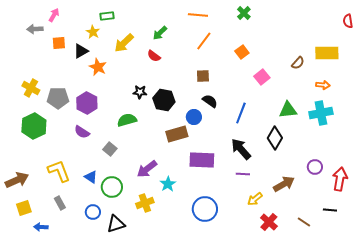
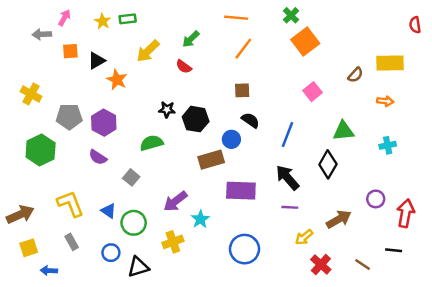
yellow star: (93, 32) -> (103, 21), moved
orange square: (242, 52) -> (305, 42), moved, size x1.6
yellow cross: (31, 88) -> (31, 94), moved
cyan cross: (321, 113) -> (388, 145), moved, size x0.6

